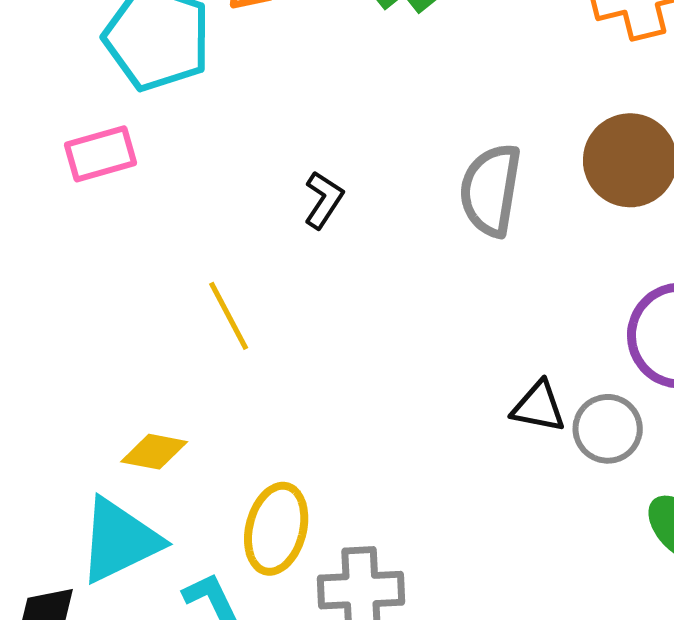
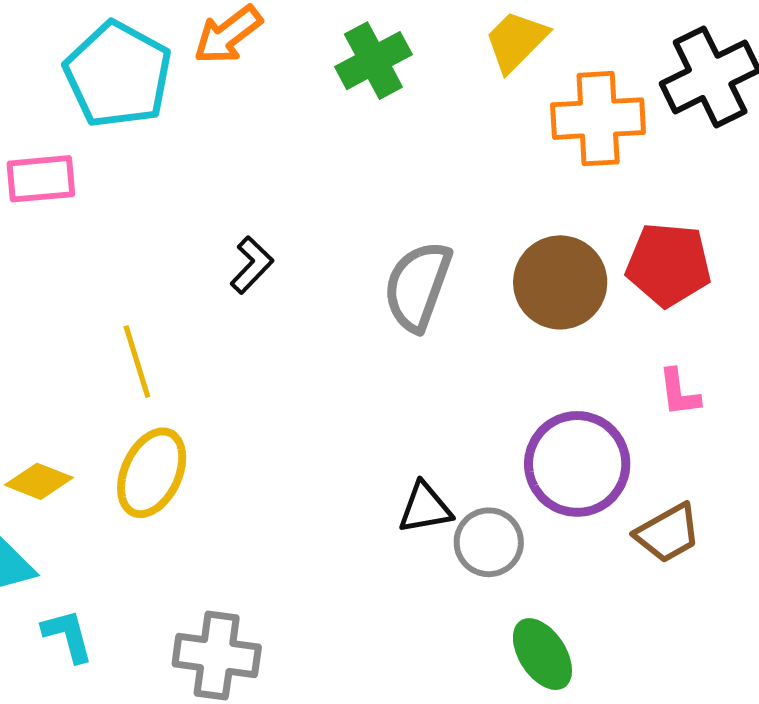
black triangle: (539, 407) -> (425, 508), turned -32
yellow ellipse: (276, 529) -> (152, 473), moved

